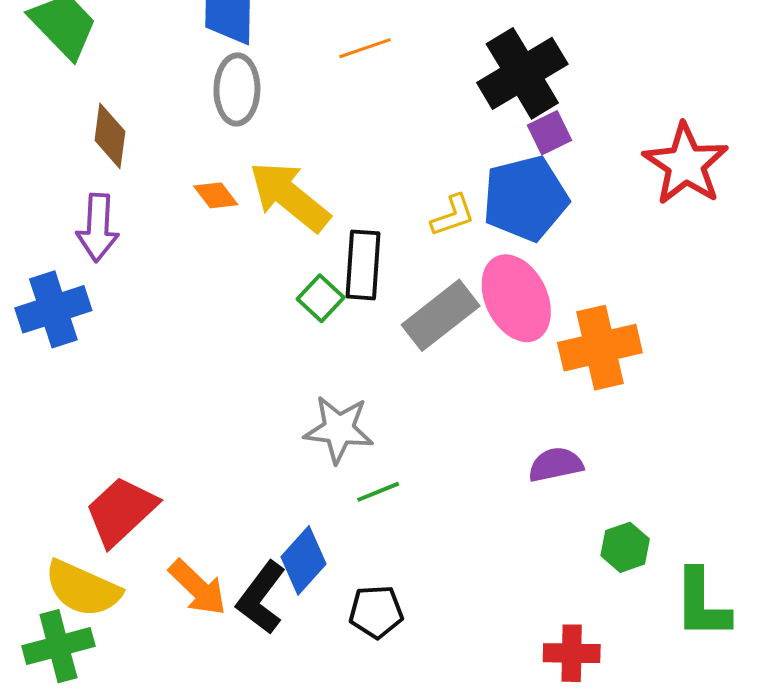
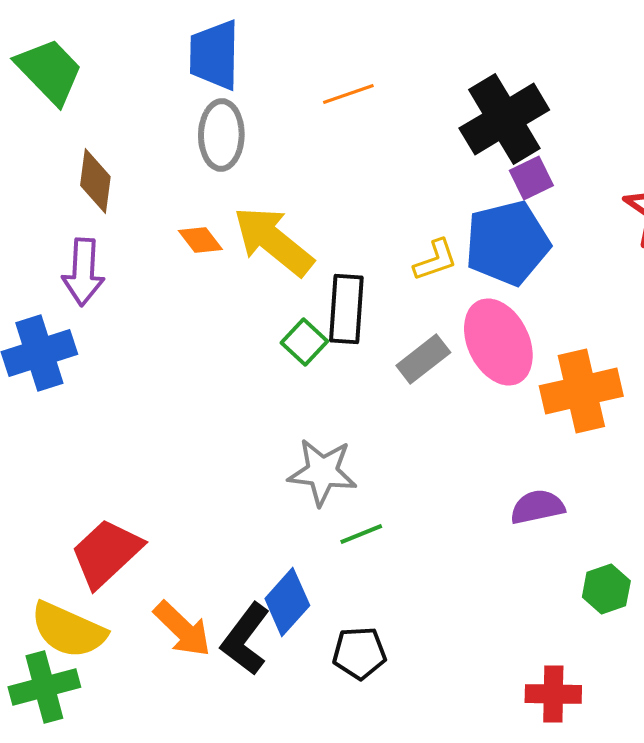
gray rectangle: (441, 315) -> (423, 359), size x0.7

